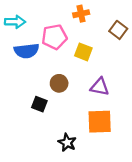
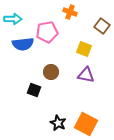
orange cross: (81, 14) -> (70, 12), turned 32
yellow square: (83, 52) -> (84, 49), moved
orange square: (100, 122) -> (86, 124), moved, turned 30

